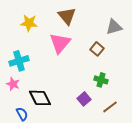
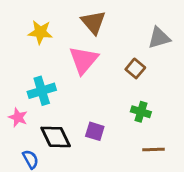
cyan cross: (19, 61) -> (42, 91), moved
purple square: (84, 99) -> (95, 131), moved, turned -32
brown line: (110, 107) -> (153, 150), turned 35

